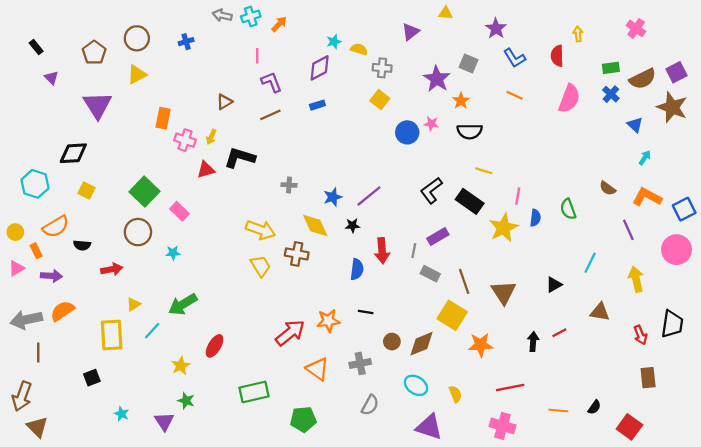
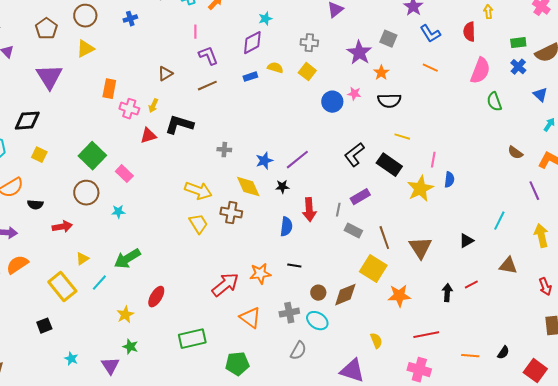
yellow semicircle: (359, 49) -> (275, 68), moved
green semicircle: (568, 209) -> (494, 102), moved
yellow rectangle: (112, 335) -> (62, 287), turned -36
cyan ellipse: (416, 385) -> (317, 321), moved

